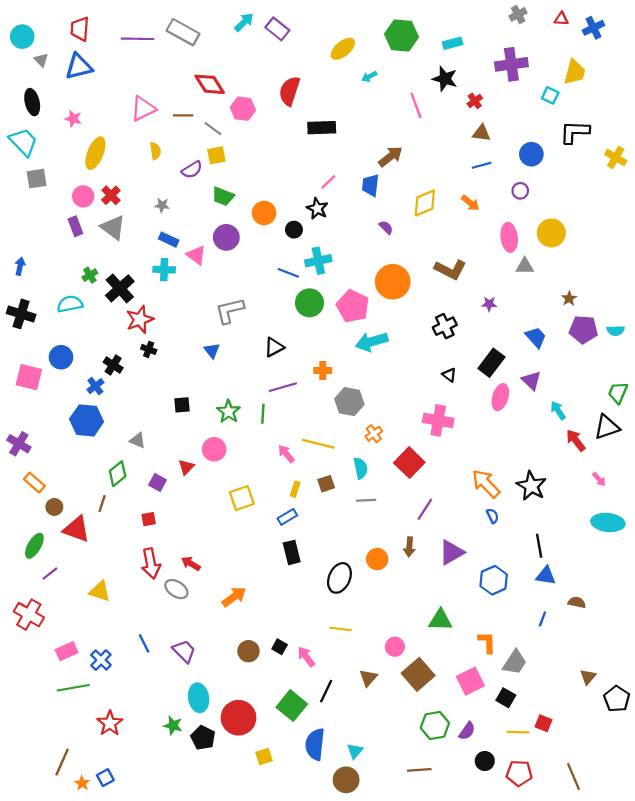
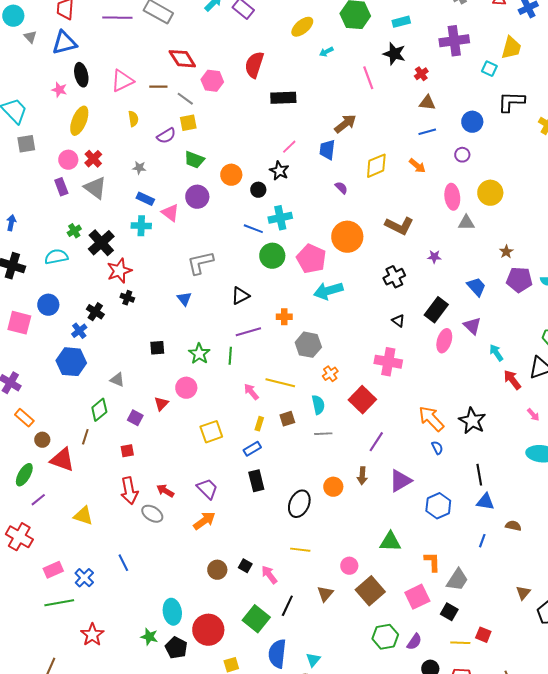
black ellipse: (32, 102) -> (81, 75), moved
purple trapezoid: (184, 651) -> (207, 489), moved

